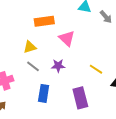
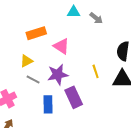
purple star: (58, 66) -> (58, 75), size x1.5
yellow line: (96, 69) -> (96, 71), turned 48
purple rectangle: (80, 98) -> (74, 97), moved

